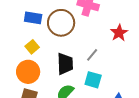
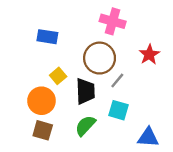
brown circle: (61, 23) -> (100, 58), moved
yellow square: (32, 47) -> (58, 76), moved

